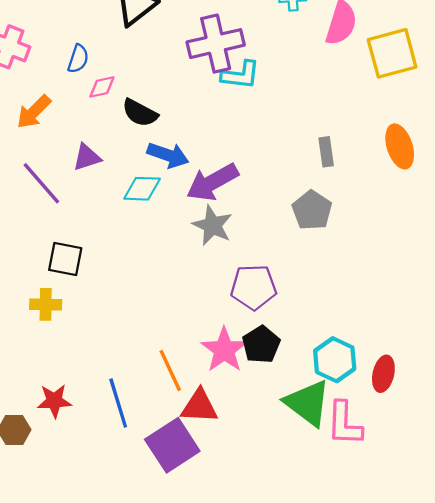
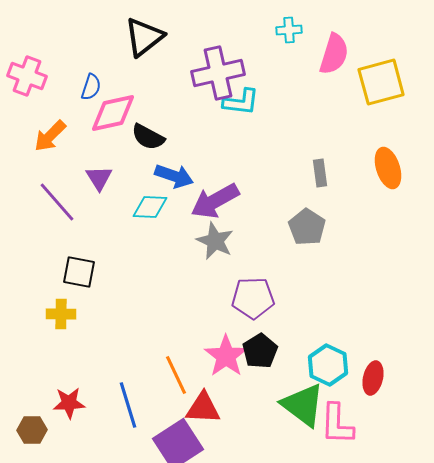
pink diamond: (102, 87) -> (113, 113), size x1.8
purple triangle: (87, 157) -> (99, 178), turned -44

